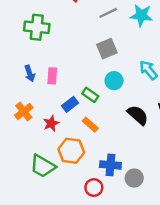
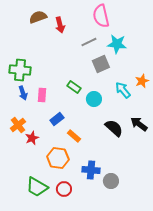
green cross: (37, 27) -> (20, 70), moved
gray square: (107, 49) -> (101, 64), moved
green rectangle: (90, 95) -> (74, 87), moved
red star: (51, 123) -> (32, 138), moved
green trapezoid: (43, 166) -> (37, 187), moved
red circle: (94, 188) -> (64, 189), moved

